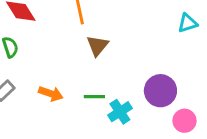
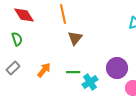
orange arrow: (51, 94) -> (44, 70), turned -70

